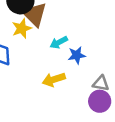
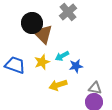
yellow star: (22, 28) -> (42, 62), moved

